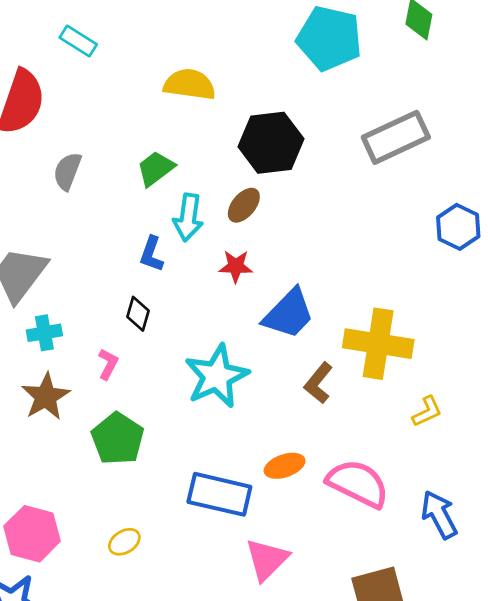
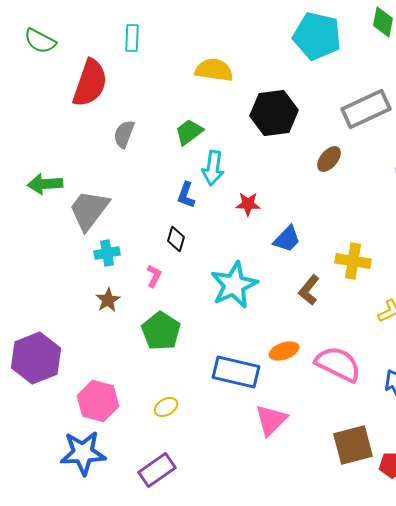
cyan rectangle: (78, 41) -> (132, 38), turned 60
brown ellipse: (244, 205) -> (329, 159), moved
blue trapezoid: (289, 314) -> (287, 239), size x0.7
yellow cross: (378, 344) -> (353, 261), size x0.7
brown star: (46, 397) -> (108, 300), size x0.7

